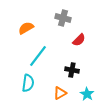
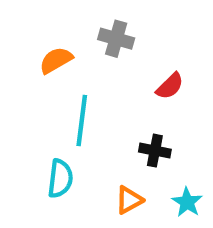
gray cross: (63, 18) -> (116, 39), moved
cyan line: (38, 56) -> (82, 120), turned -30

